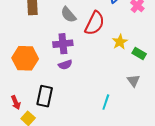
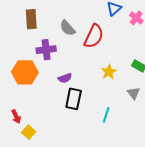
yellow star: (120, 42) -> (109, 72), moved
purple cross: (63, 44) -> (46, 50), moved
black rectangle: (45, 96) -> (74, 99), moved

